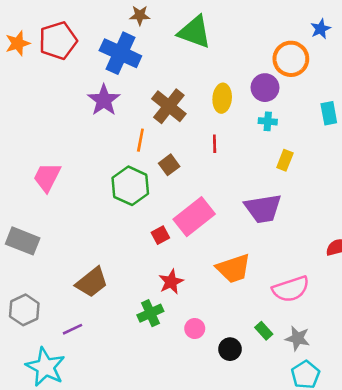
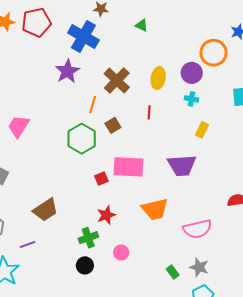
green triangle: (194, 32) -> (142, 25), size x0.5
pink rectangle: (194, 217) -> (128, 167), turned 36
green rectangle: (264, 331) -> (173, 272), moved
black circle: (230, 349) -> (85, 265), moved

